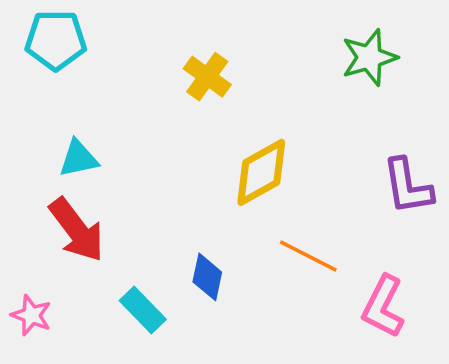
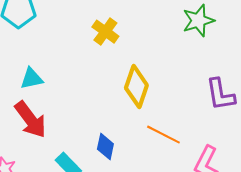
yellow diamond: (261, 172) -> (136, 87), turned -42

